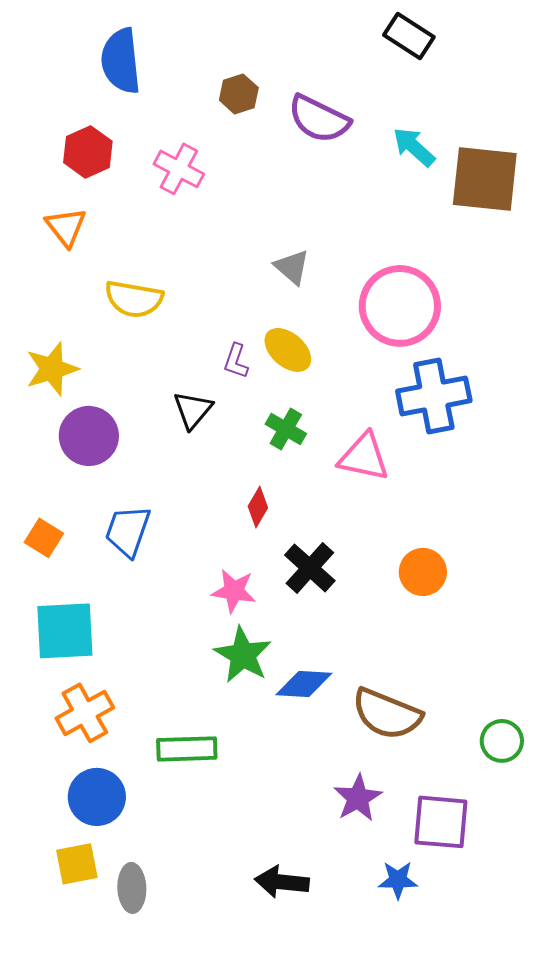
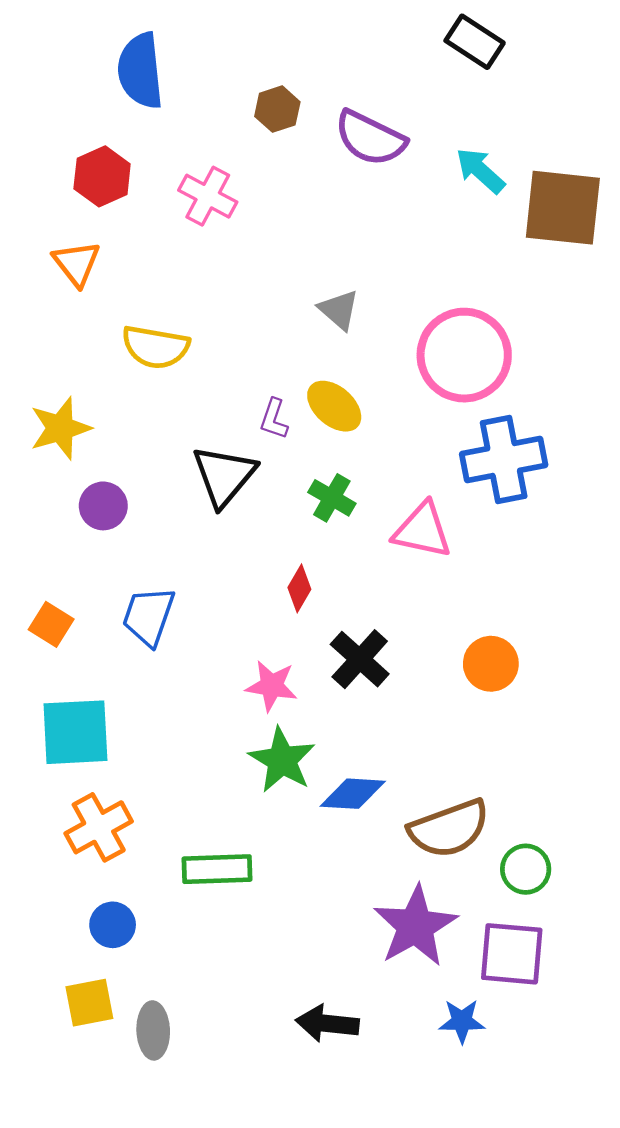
black triangle: (193, 410) -> (224, 476), size x1.4
purple circle: (89, 436) -> (103, 506), size x0.7
brown semicircle: (387, 714) -> (449, 829), turned -42
green circle: (502, 741) -> (526, 869), moved
blue circle: (97, 797) -> (113, 925), size x0.7
purple star: (358, 798) -> (415, 926), size x1.5

